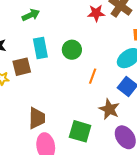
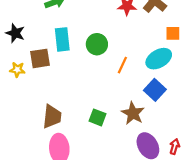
orange line: (93, 76) -> (122, 65), moved
green square: (80, 131) -> (98, 117), moved, size x0.7

